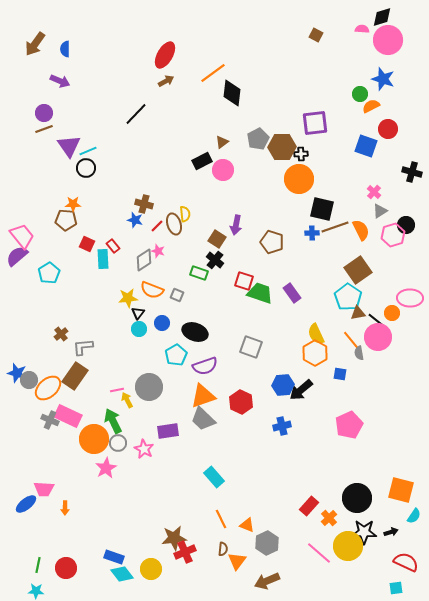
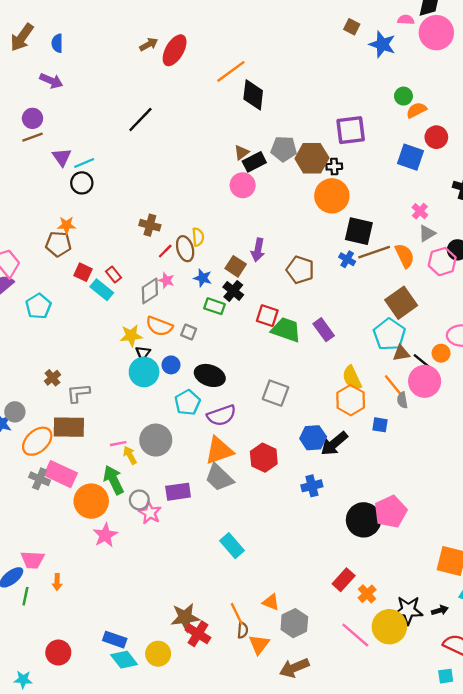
blue star: (383, 79) -> (382, 44), moved
brown arrow: (166, 81) -> (149, 44), moved
gray pentagon: (258, 139) -> (284, 149), turned 30
purple triangle: (69, 146) -> (62, 157), size x0.7
black rectangle: (202, 161) -> (254, 162), moved
blue star: (135, 220) -> (203, 278), moved
blue cross: (312, 233) -> (347, 259), turned 32
cyan rectangle: (103, 259) -> (102, 290), turned -48
cyan circle: (139, 329) -> (144, 372), size x1.6
brown rectangle: (75, 376) -> (69, 427), turned 56
gray circle: (29, 380) -> (15, 412), moved
pink pentagon: (349, 425) -> (391, 512), moved
gray circle: (118, 443) -> (139, 500), moved
black circle: (357, 498) -> (364, 520), moved
orange line: (221, 519) -> (237, 614), moved
red cross: (185, 552) -> (198, 634), turned -35
green line: (38, 565) -> (25, 596), moved

